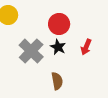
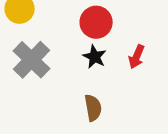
gray cross: (31, 51) -> (32, 60), moved

